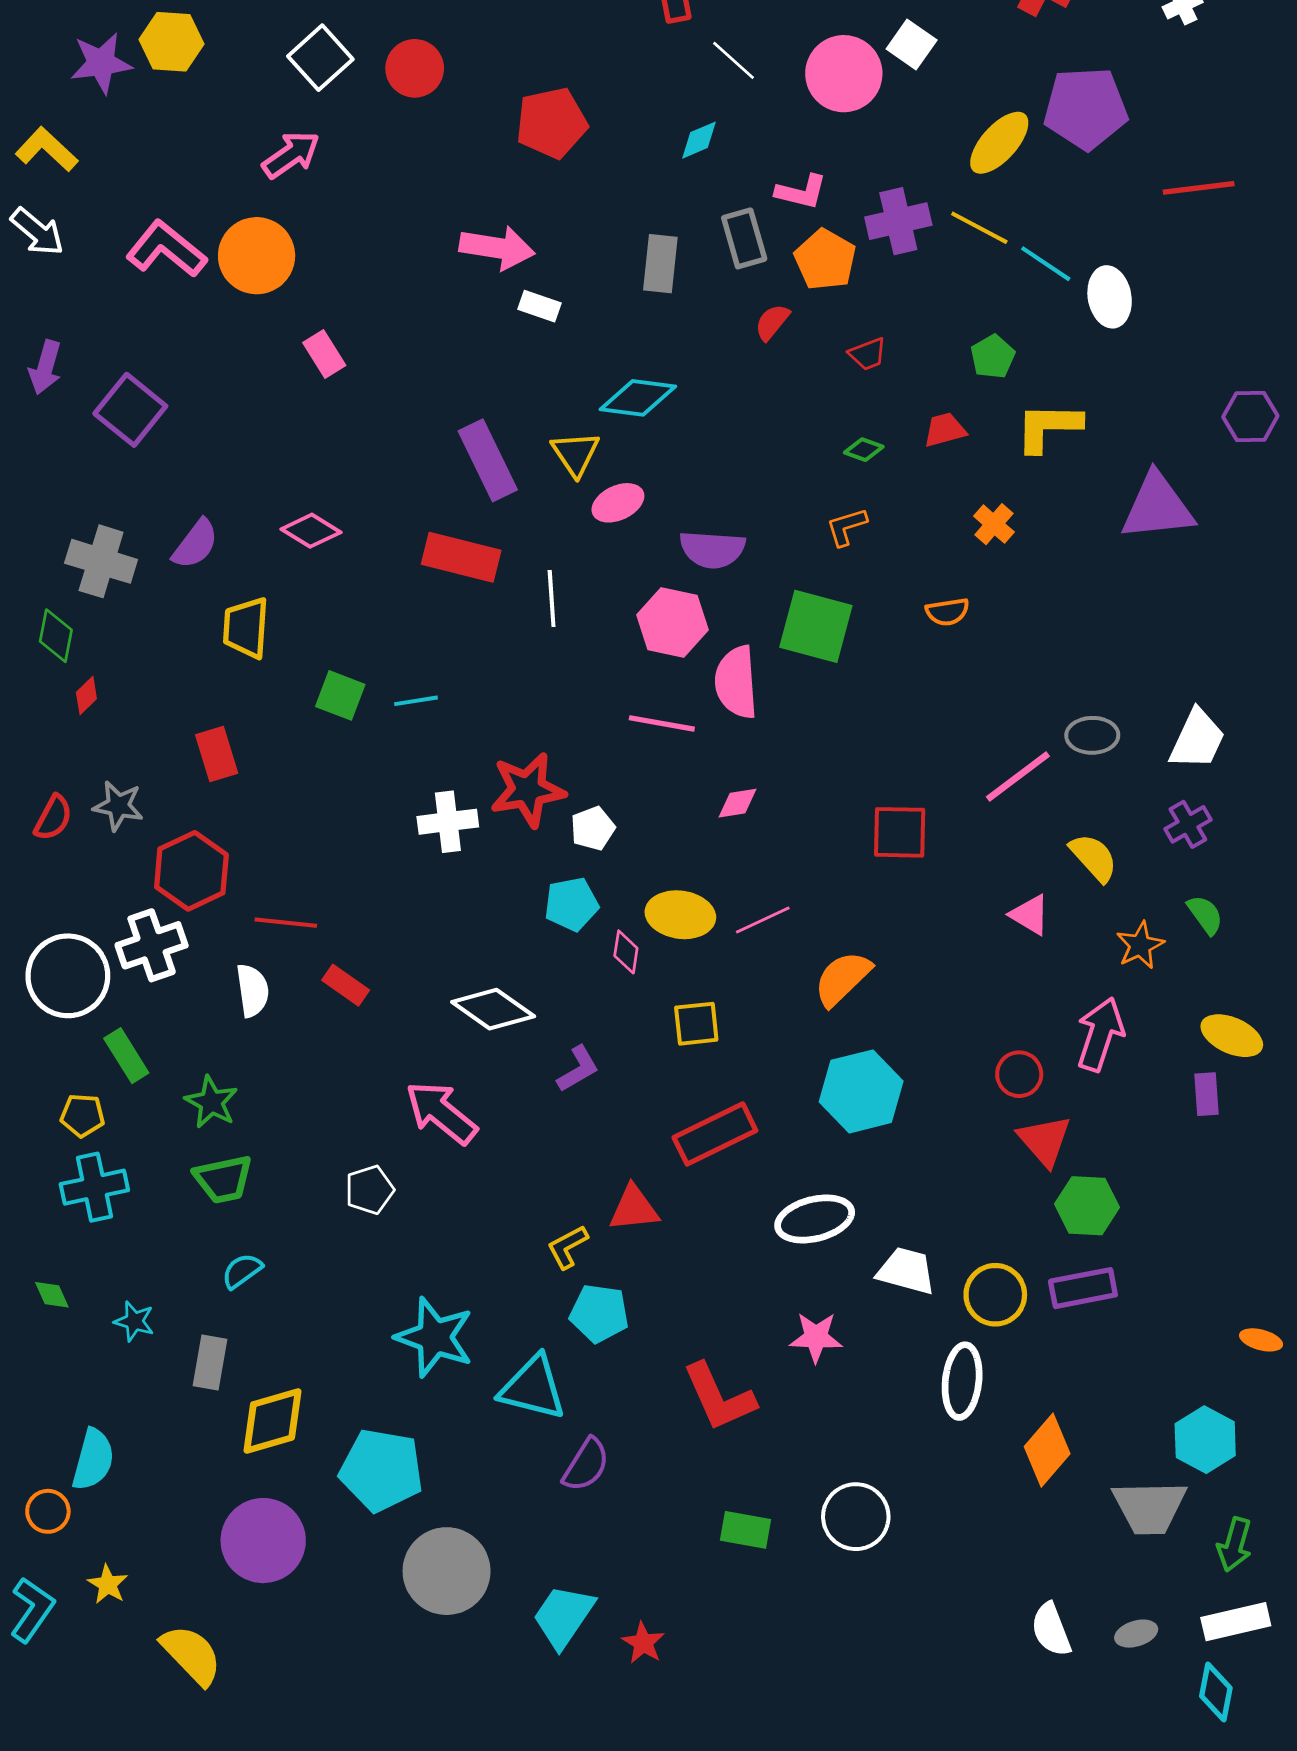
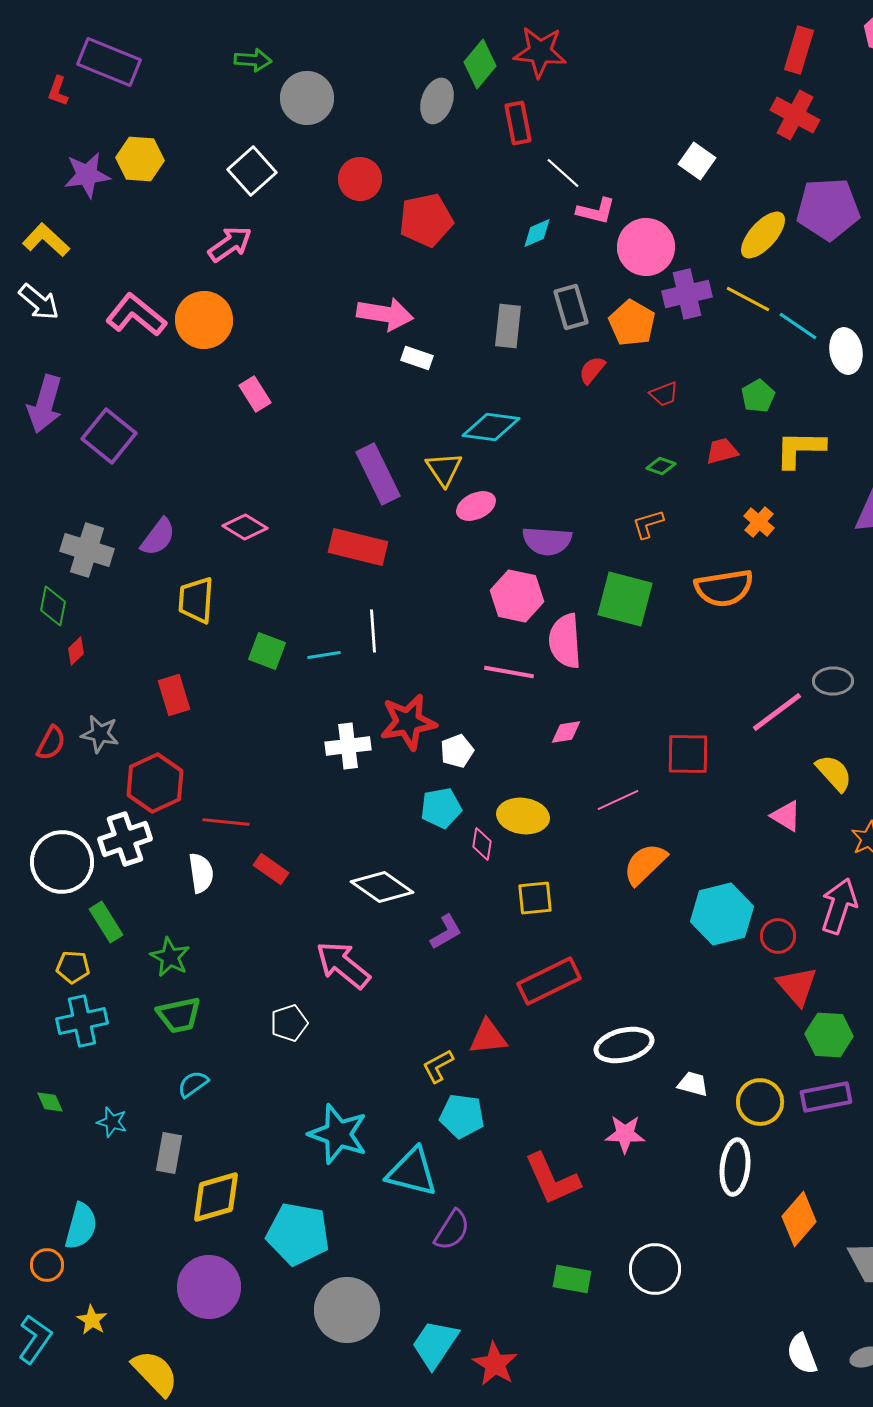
red circle: (415, 68) -> (360, 179), moved
pink circle: (844, 74) -> (646, 247), moved
pink L-shape: (801, 192) -> (596, 211), moved
purple arrow: (45, 367) -> (45, 404), size x1.4
white line: (552, 598) -> (373, 631), moved
orange semicircle: (947, 612) -> (724, 588), size x1.8
pink line: (763, 920) -> (618, 800), moved
cyan hexagon: (861, 1091) -> (722, 914), moved
white trapezoid: (906, 1271) -> (693, 1084), size x0.7
red star: (643, 1643) -> (495, 1364), size x1.4

